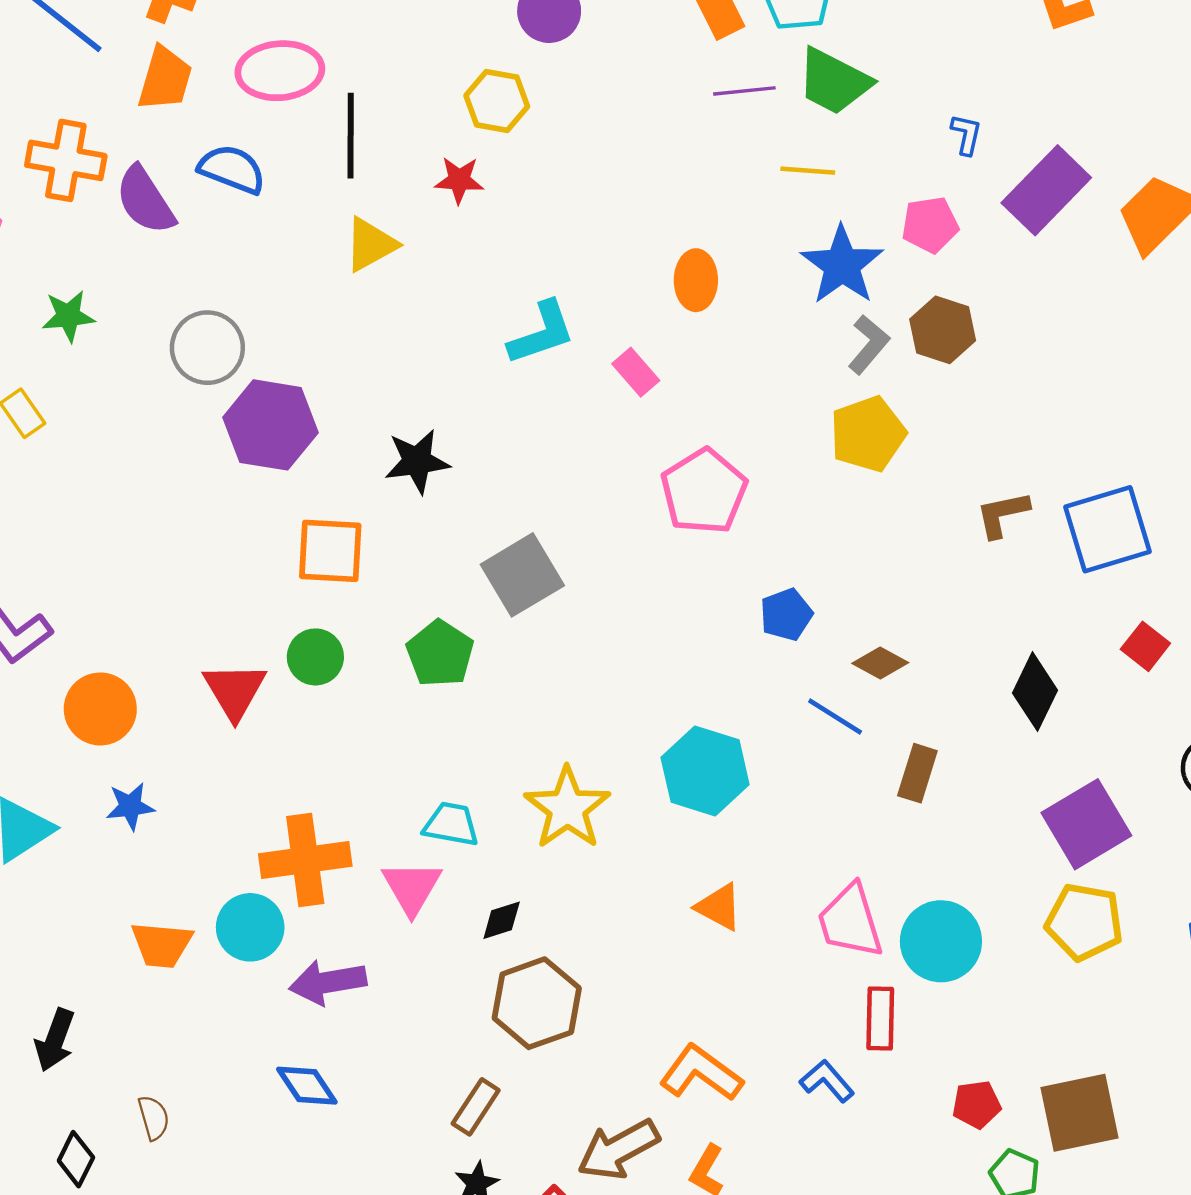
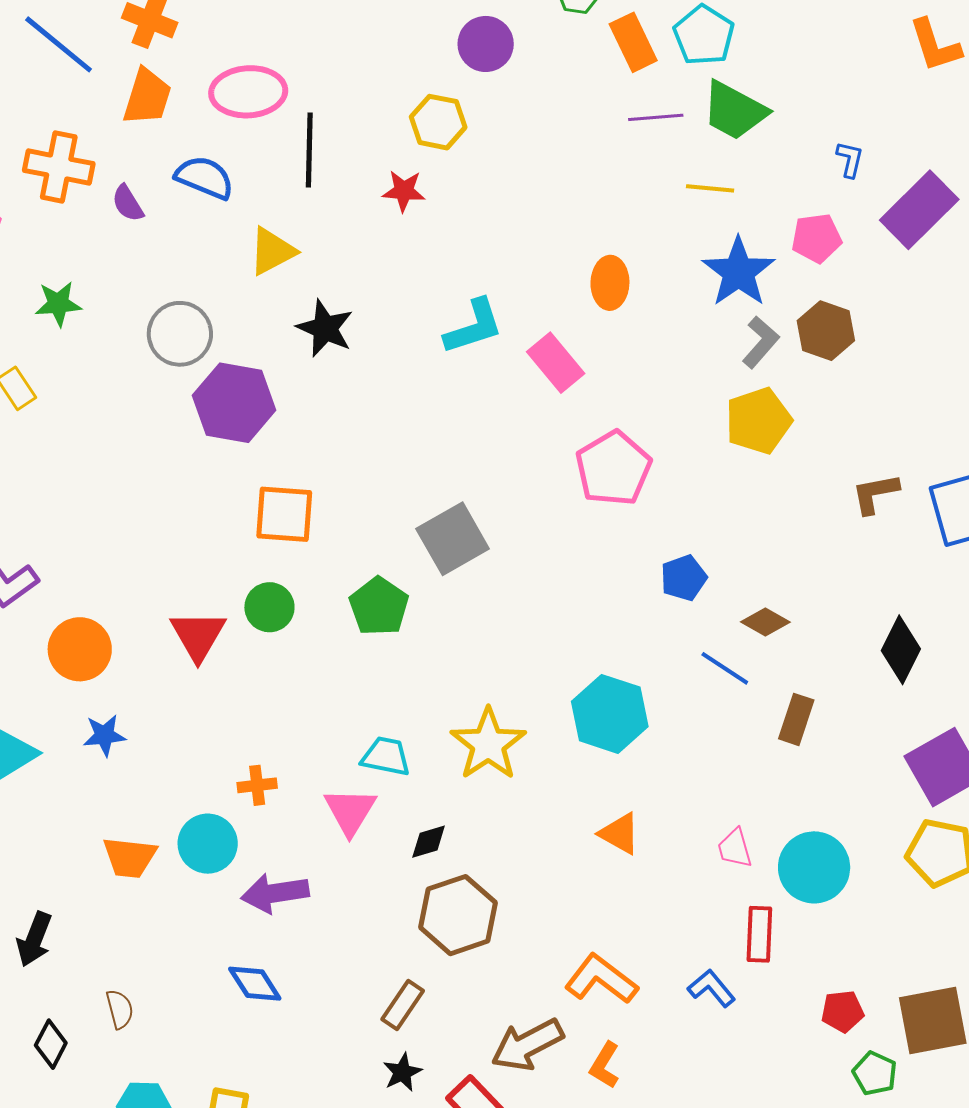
purple semicircle: (145, 200) -> (128, 203), size x0.6
yellow triangle: (371, 244) -> (272, 251), moved
pink rectangle: (636, 372) -> (556, 363), size x1.4
black star: (417, 461) -> (325, 328), moved, turned 30
orange cross: (305, 860) -> (257, 785), size x0.5
pink trapezoid: (850, 921) -> (735, 848), size x0.6

